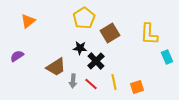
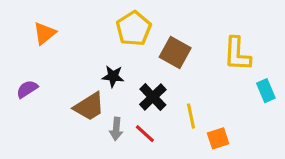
brown square: (110, 33) -> (175, 52), turned -30
black star: (80, 48) -> (113, 76), moved
yellow line: (114, 82) -> (191, 116), moved

